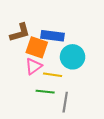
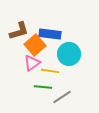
orange square: (37, 47) -> (35, 45), turned 30
gray line: (65, 102) -> (62, 97), turned 48

